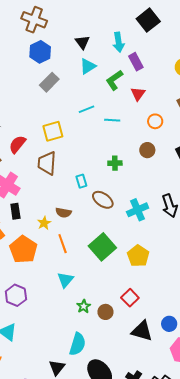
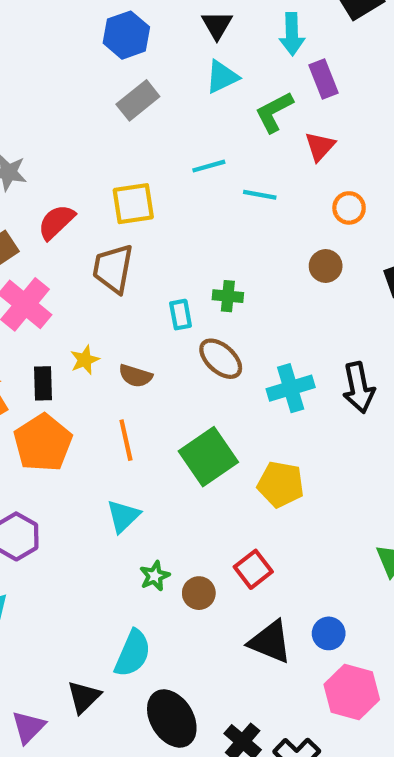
green cross: (115, 163) -> (228, 296), moved
black rectangle: (15, 211) -> (43, 383), moved
yellow star: (44, 223) -> (85, 360), moved
yellow pentagon: (138, 256) -> (281, 484), turned -30

